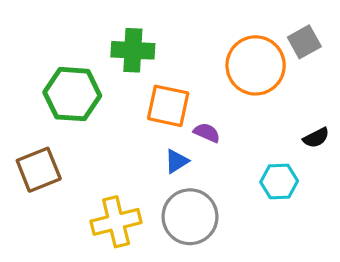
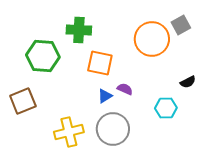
purple semicircle: (207, 133) -> (125, 89), moved

